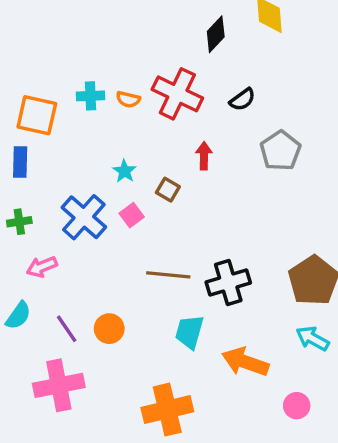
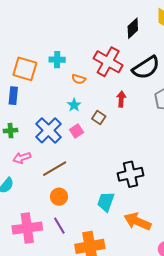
orange semicircle: (128, 99) -> (79, 79), moved
black semicircle: (242, 99) -> (146, 68), size x1.8
brown line: (168, 275) -> (55, 169), moved, turned -40
purple line: (67, 329) -> (59, 226), moved

